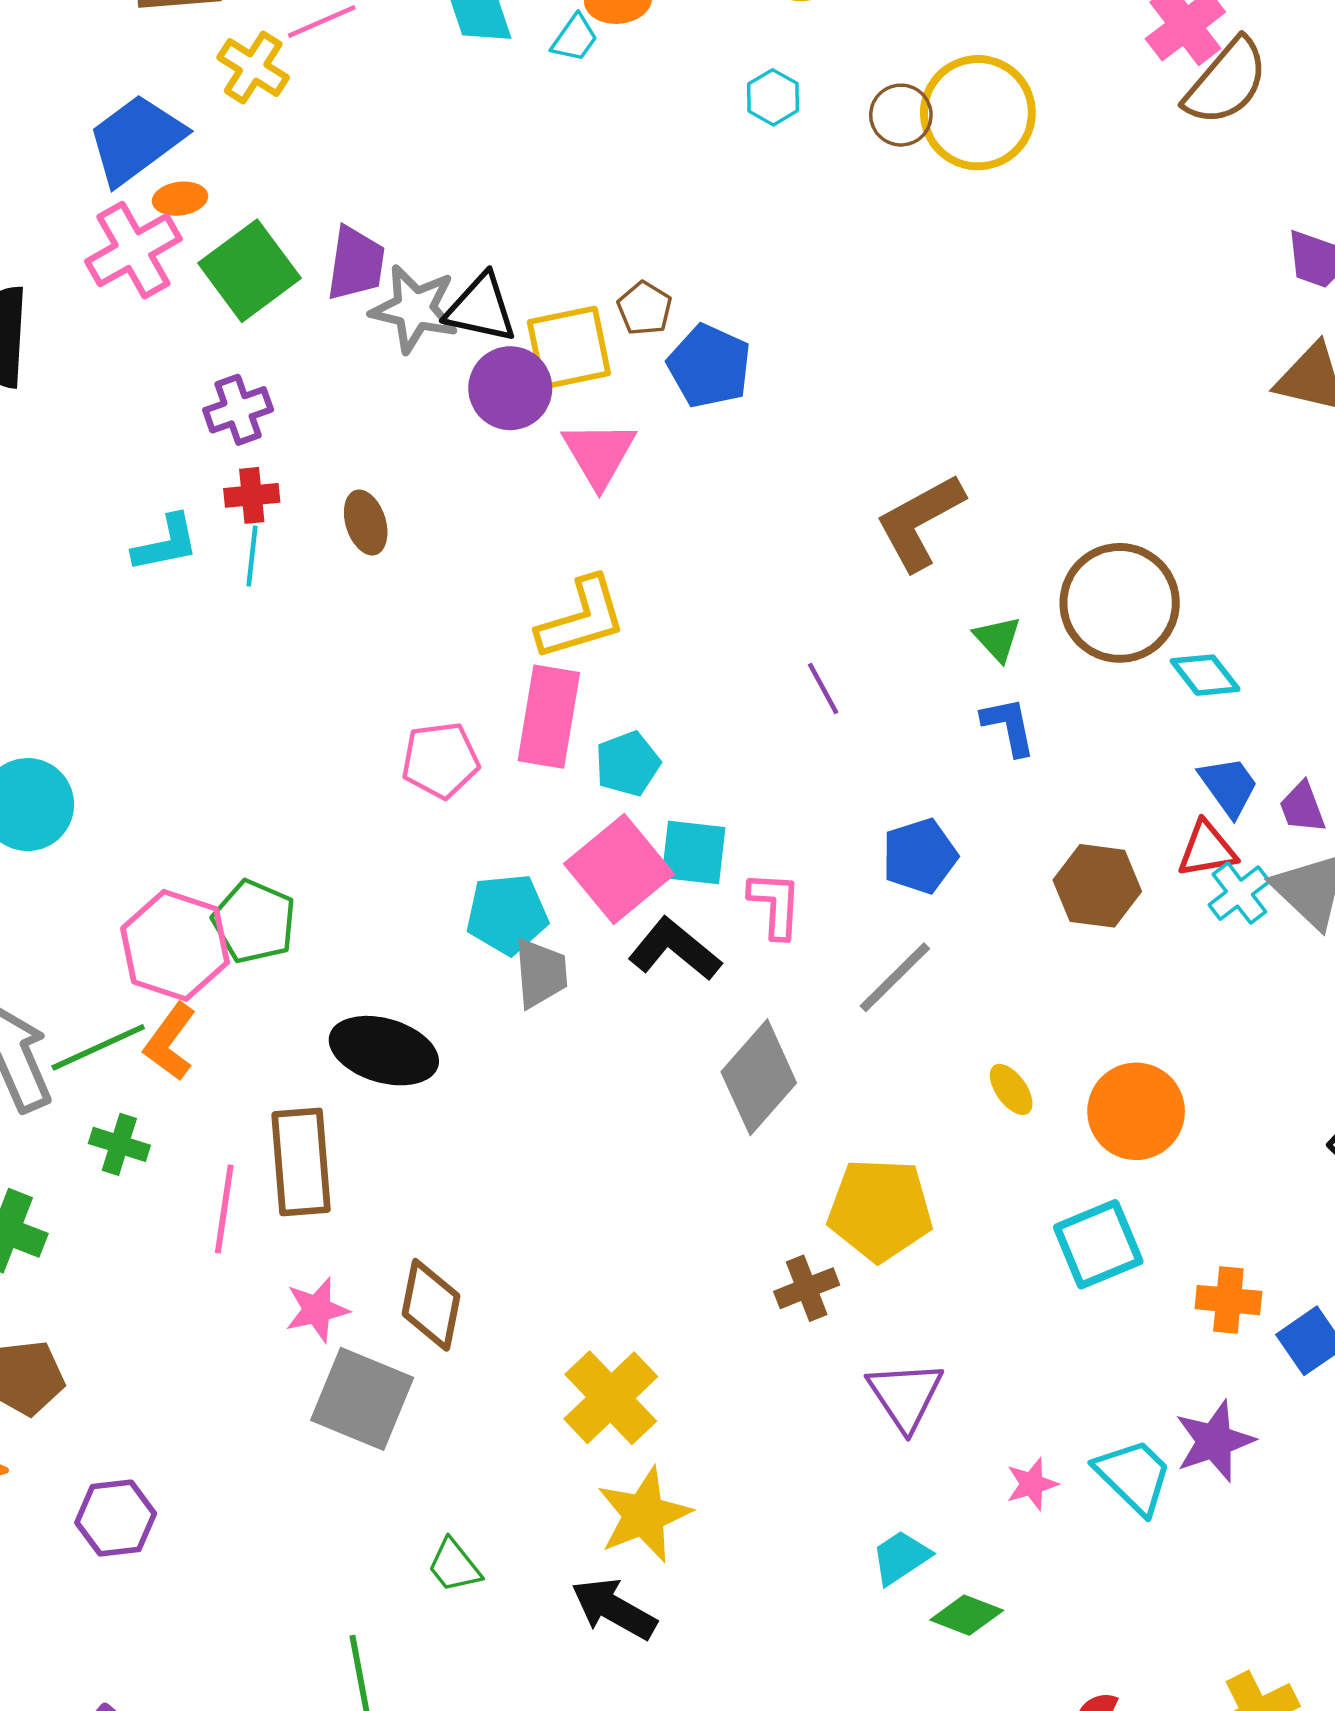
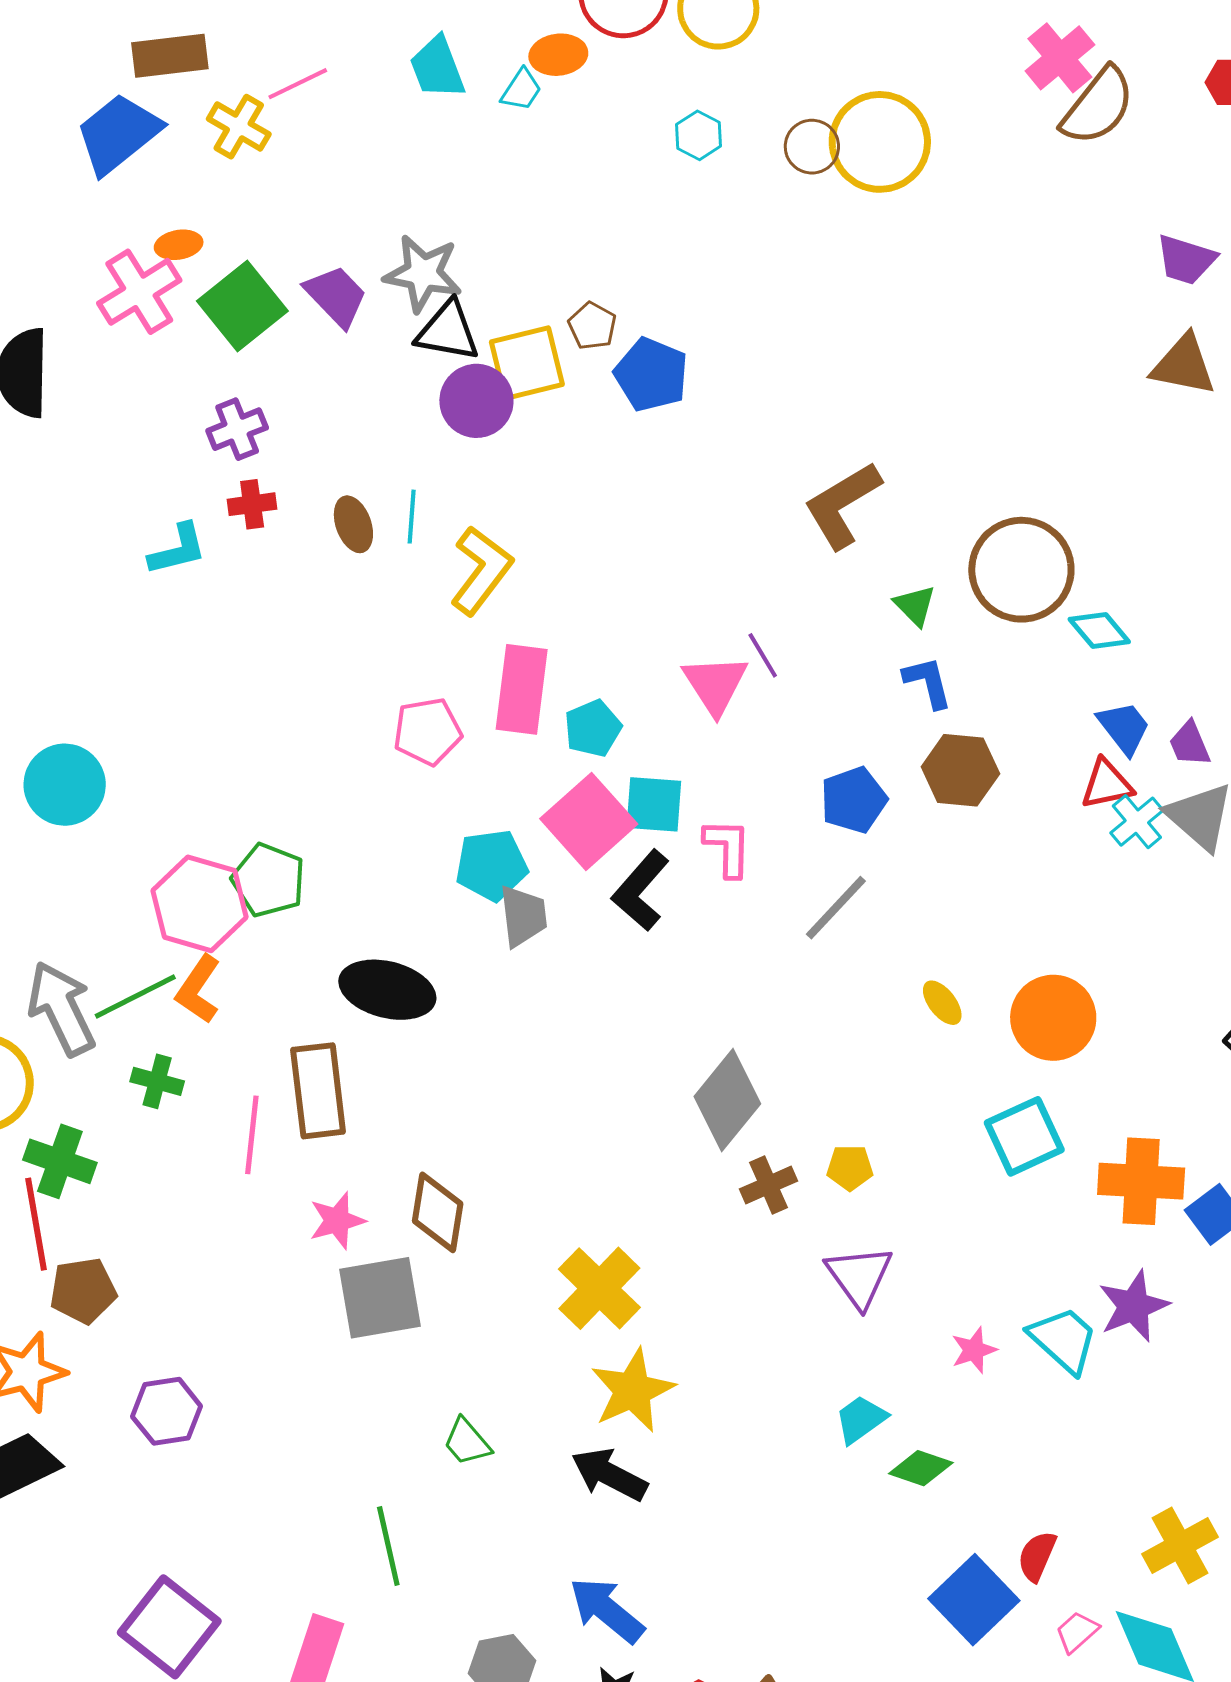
blue trapezoid: (136, 139) -> (118, 134), moved
purple trapezoid: (356, 264) -> (336, 296), turned -50
gray star: (414, 309) -> (423, 273), moved
pink triangle: (599, 454) -> (715, 684), moved
cyan line: (252, 556) -> (412, 517), moved
yellow L-shape: (582, 618) -> (481, 570), moved, turned -34
brown hexagon: (1097, 886) -> (960, 770), moved
black L-shape: (675, 949) -> (641, 890), turned -86
gray diamond: (759, 1077) -> (727, 1100), moved
yellow pentagon: (880, 1210) -> (850, 1168), moved, size x0.5
orange cross: (1228, 1300) -> (1141, 1181), size x1.5
gray square: (362, 1399) -> (380, 1298), turned -30

